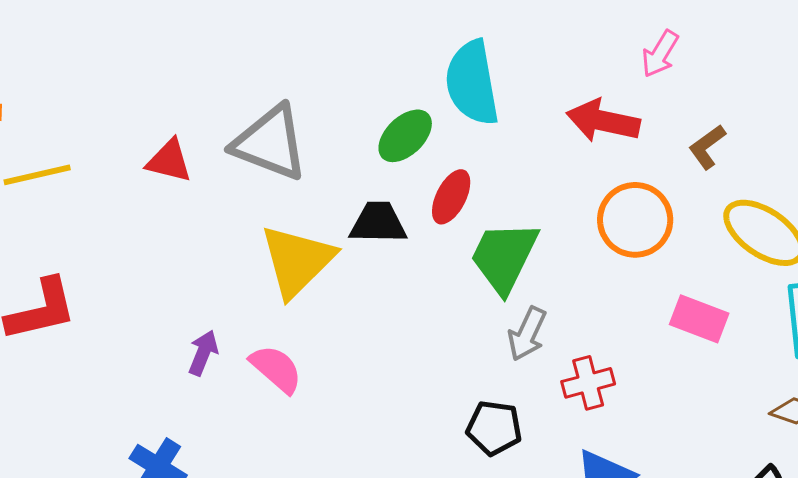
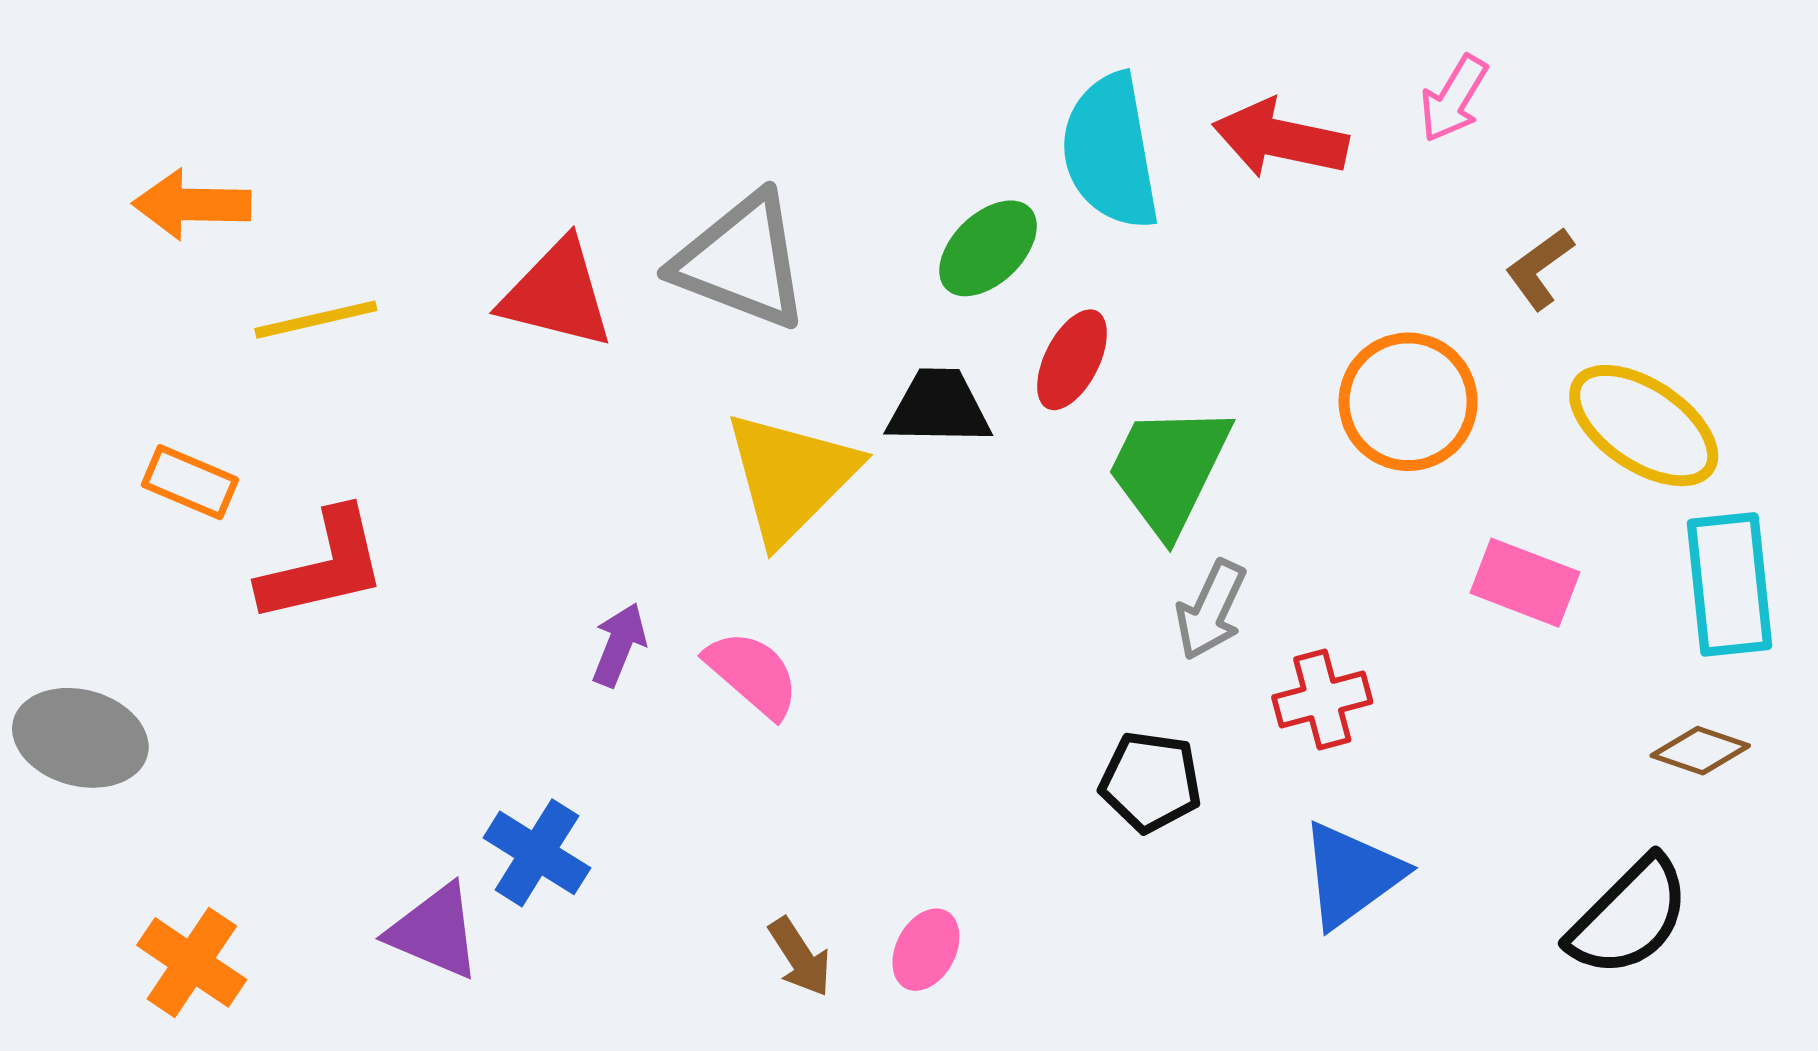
red arrow: (603, 121) -> (1280, 139), moved
red triangle: (169, 161) -> (557, 294), size x1.4

